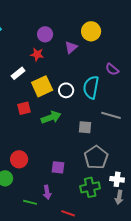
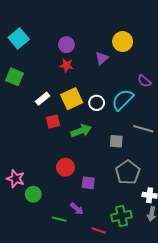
purple circle: (45, 34) -> (66, 45), moved
white rectangle: (18, 73) -> (43, 99), moved
cyan semicircle: (91, 87) -> (123, 100), turned 35
red circle: (19, 159) -> (65, 167), moved
green cross: (90, 187) -> (122, 216), moved
purple arrow: (47, 192) -> (77, 209), turned -40

